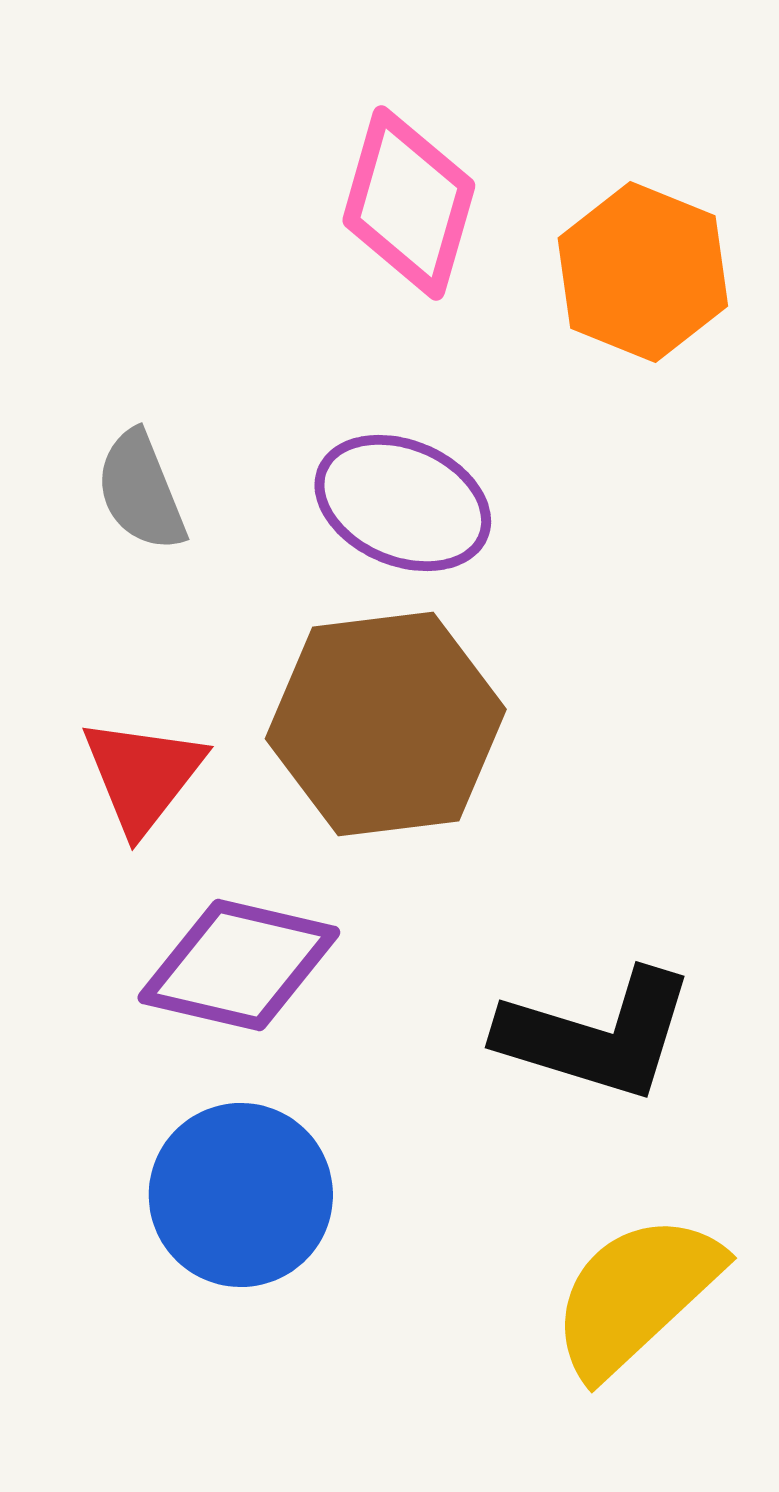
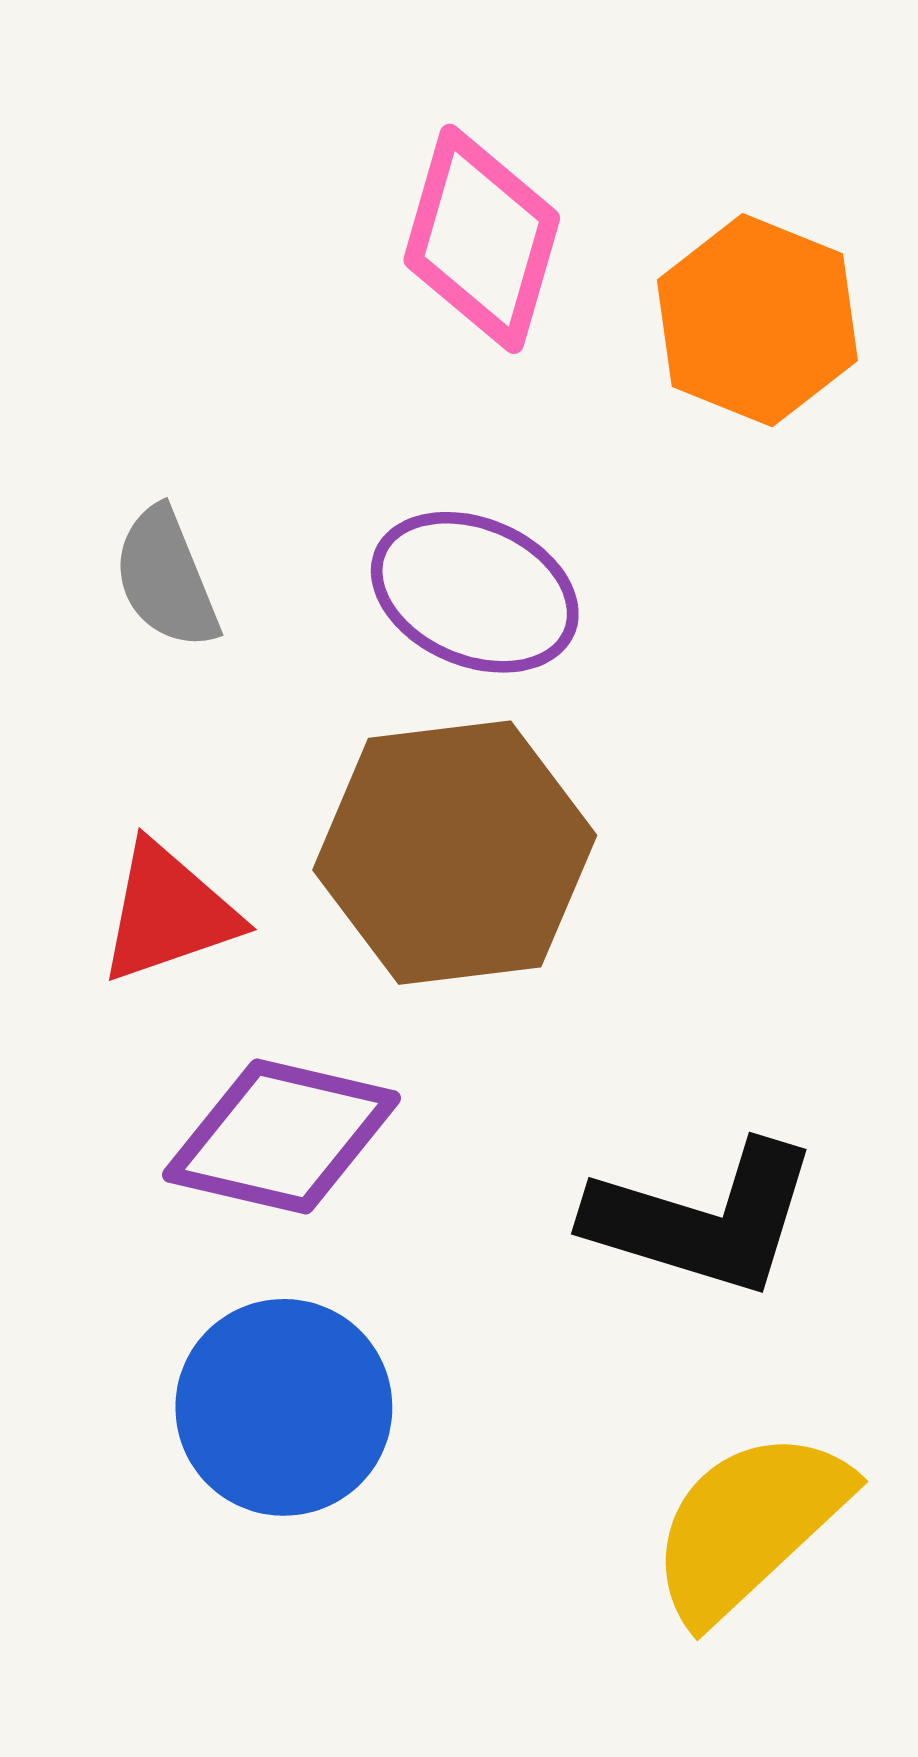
red triangle: (143, 775) -> (168, 913), turned 33

